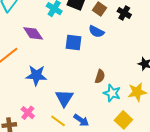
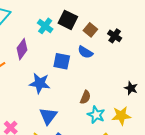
purple diamond: (33, 33) -> (22, 49), turned 65
blue star: (36, 75) -> (40, 83), moved

